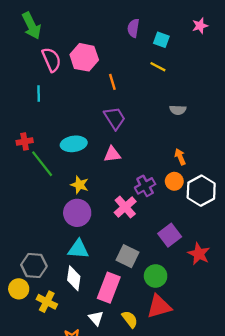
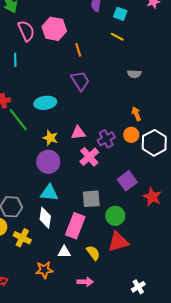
pink triangle: (112, 154) -> (78, 133), moved
gray square: (127, 256) -> (91, 199), turned -30
white triangle: (96, 318) -> (64, 252), turned -48

